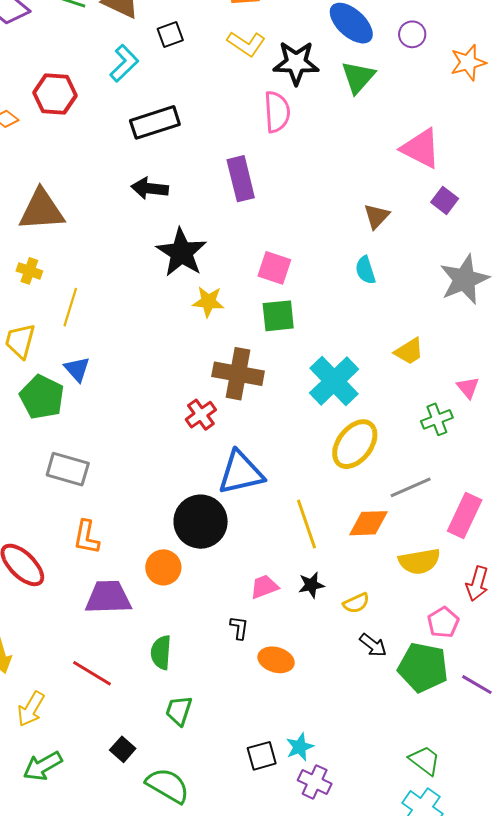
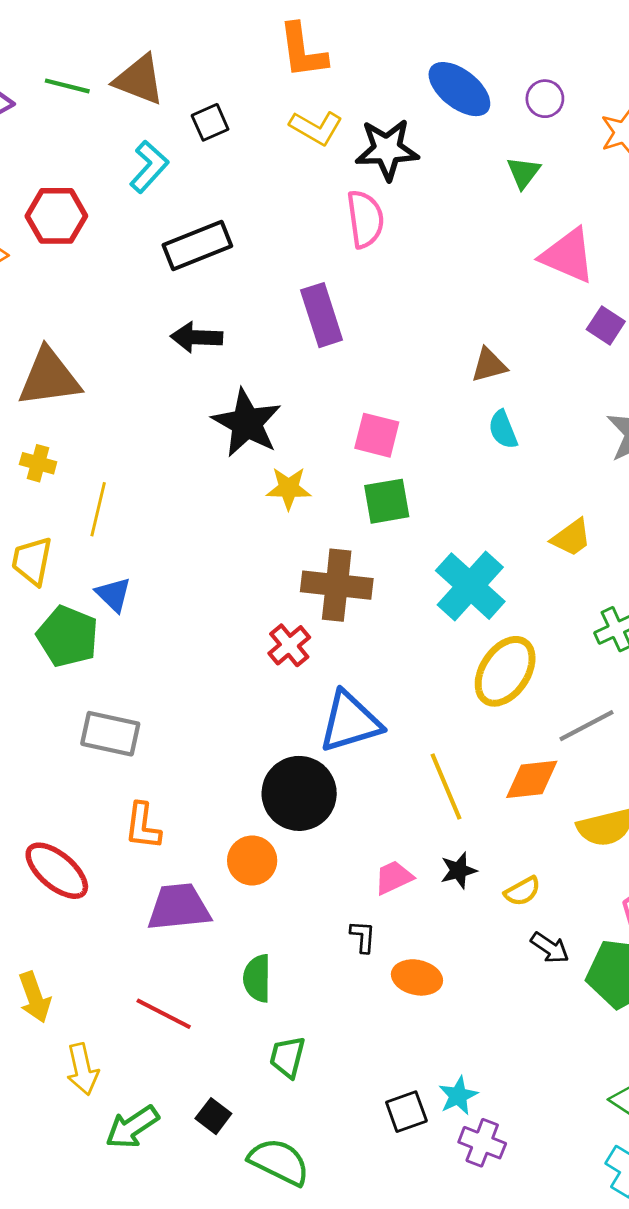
green triangle: (358, 77) -> (523, 172), moved, size x0.7
brown triangle: (377, 216) -> (489, 365), moved, turned 36
yellow arrow: (31, 709) -> (82, 1069), turned -39
green arrow: (43, 766) -> (132, 1127), moved

